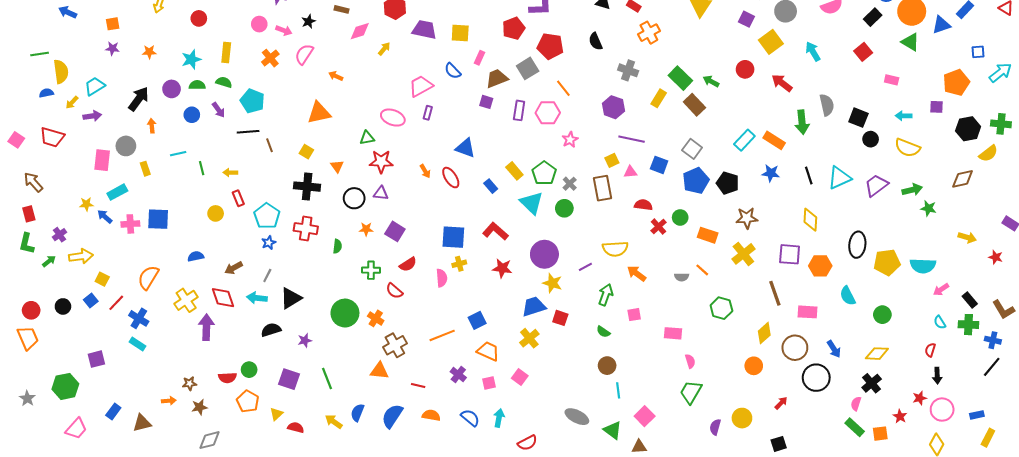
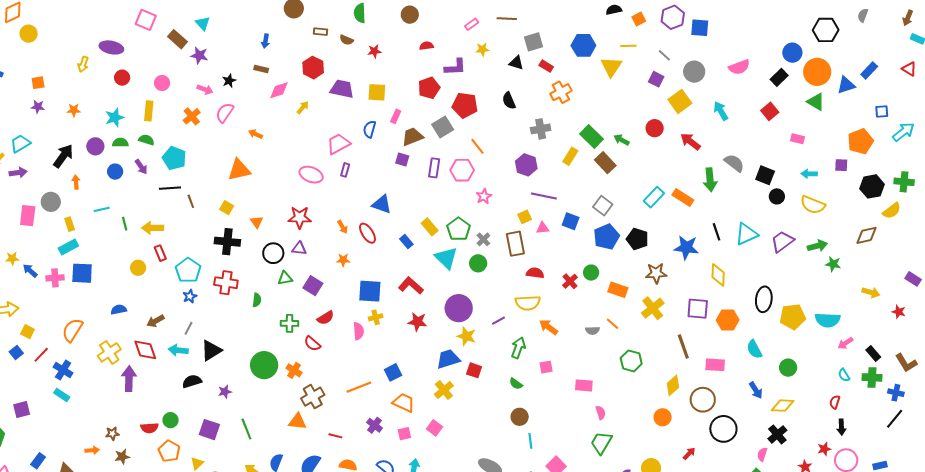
pink circle: (259, 24) -> (162, 83), moved
gray cross: (628, 70) -> (541, 129), turned -30
blue semicircle: (453, 71) -> (370, 129), turned 60
gray semicircle: (827, 105) -> (734, 163), turned -40
green triangle: (367, 138) -> (285, 278), moved
yellow arrow: (230, 173) -> (153, 228), size x1.5
blue star: (771, 173) -> (686, 248), moved, size x1.4
cyan rectangle: (117, 192) -> (68, 247), moved
red semicircle: (643, 205) -> (535, 273), moved
orange star: (366, 229) -> (343, 260), moved
blue arrow: (834, 349) -> (756, 390), moved

